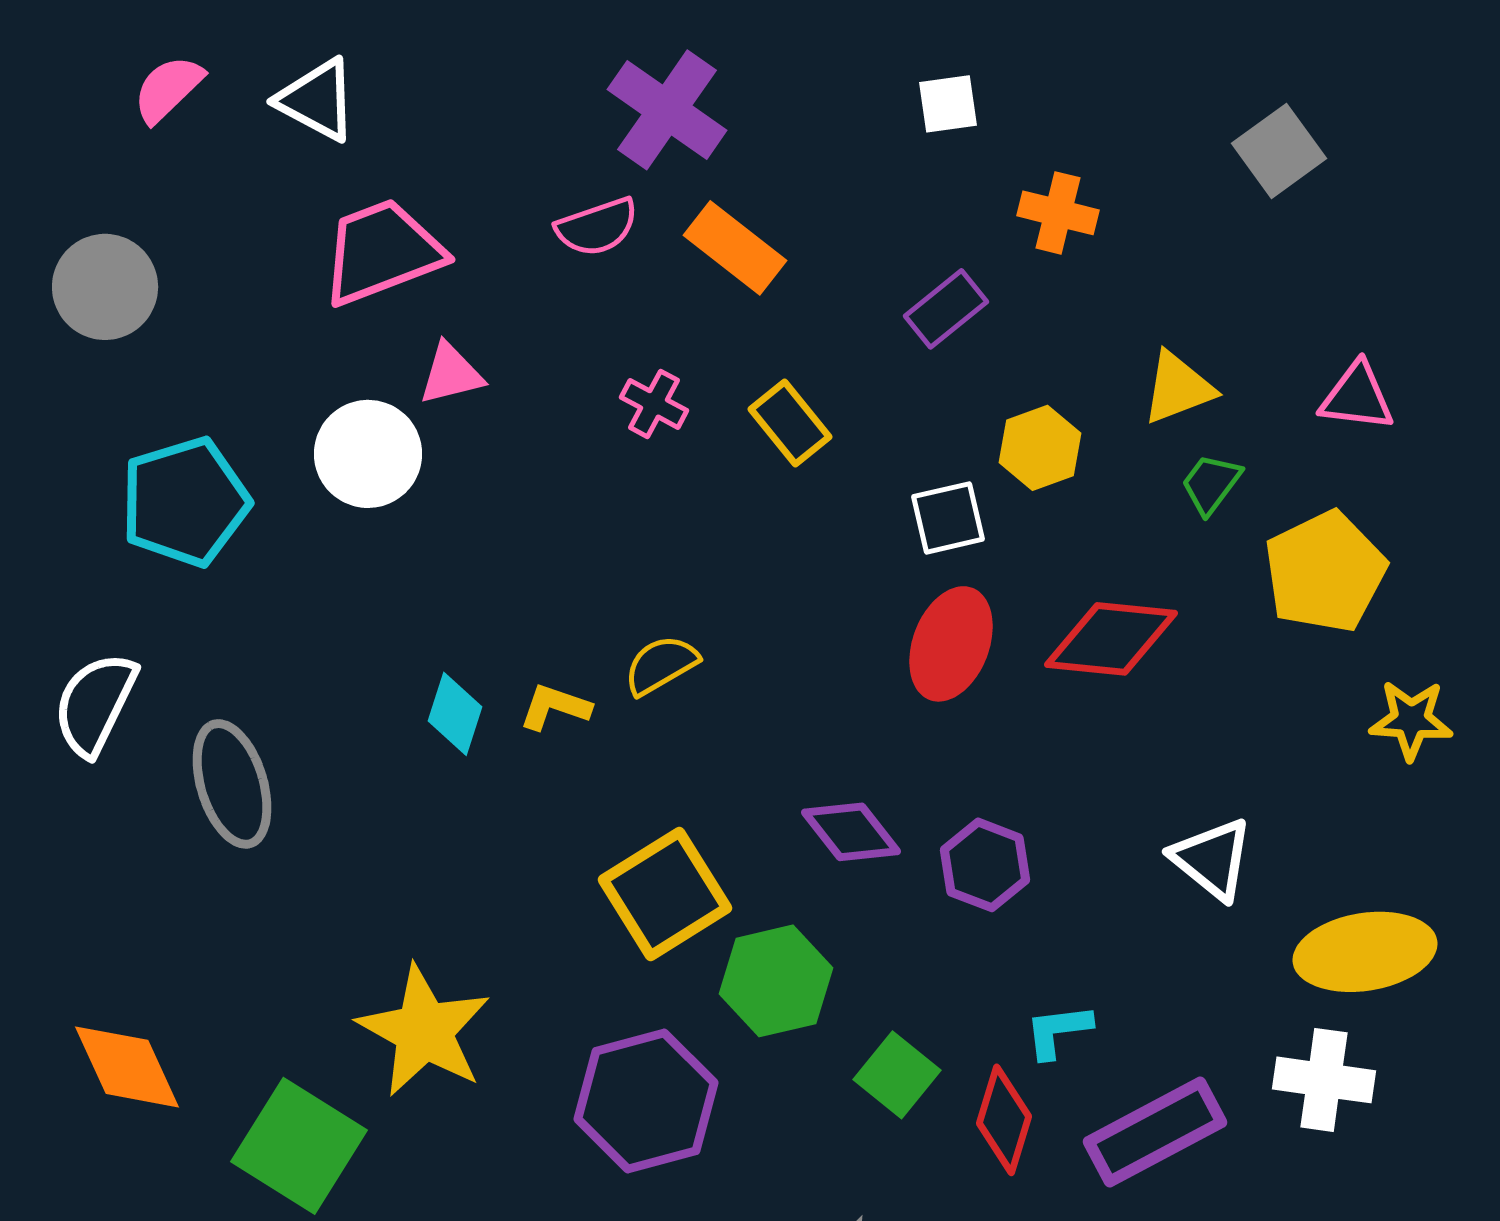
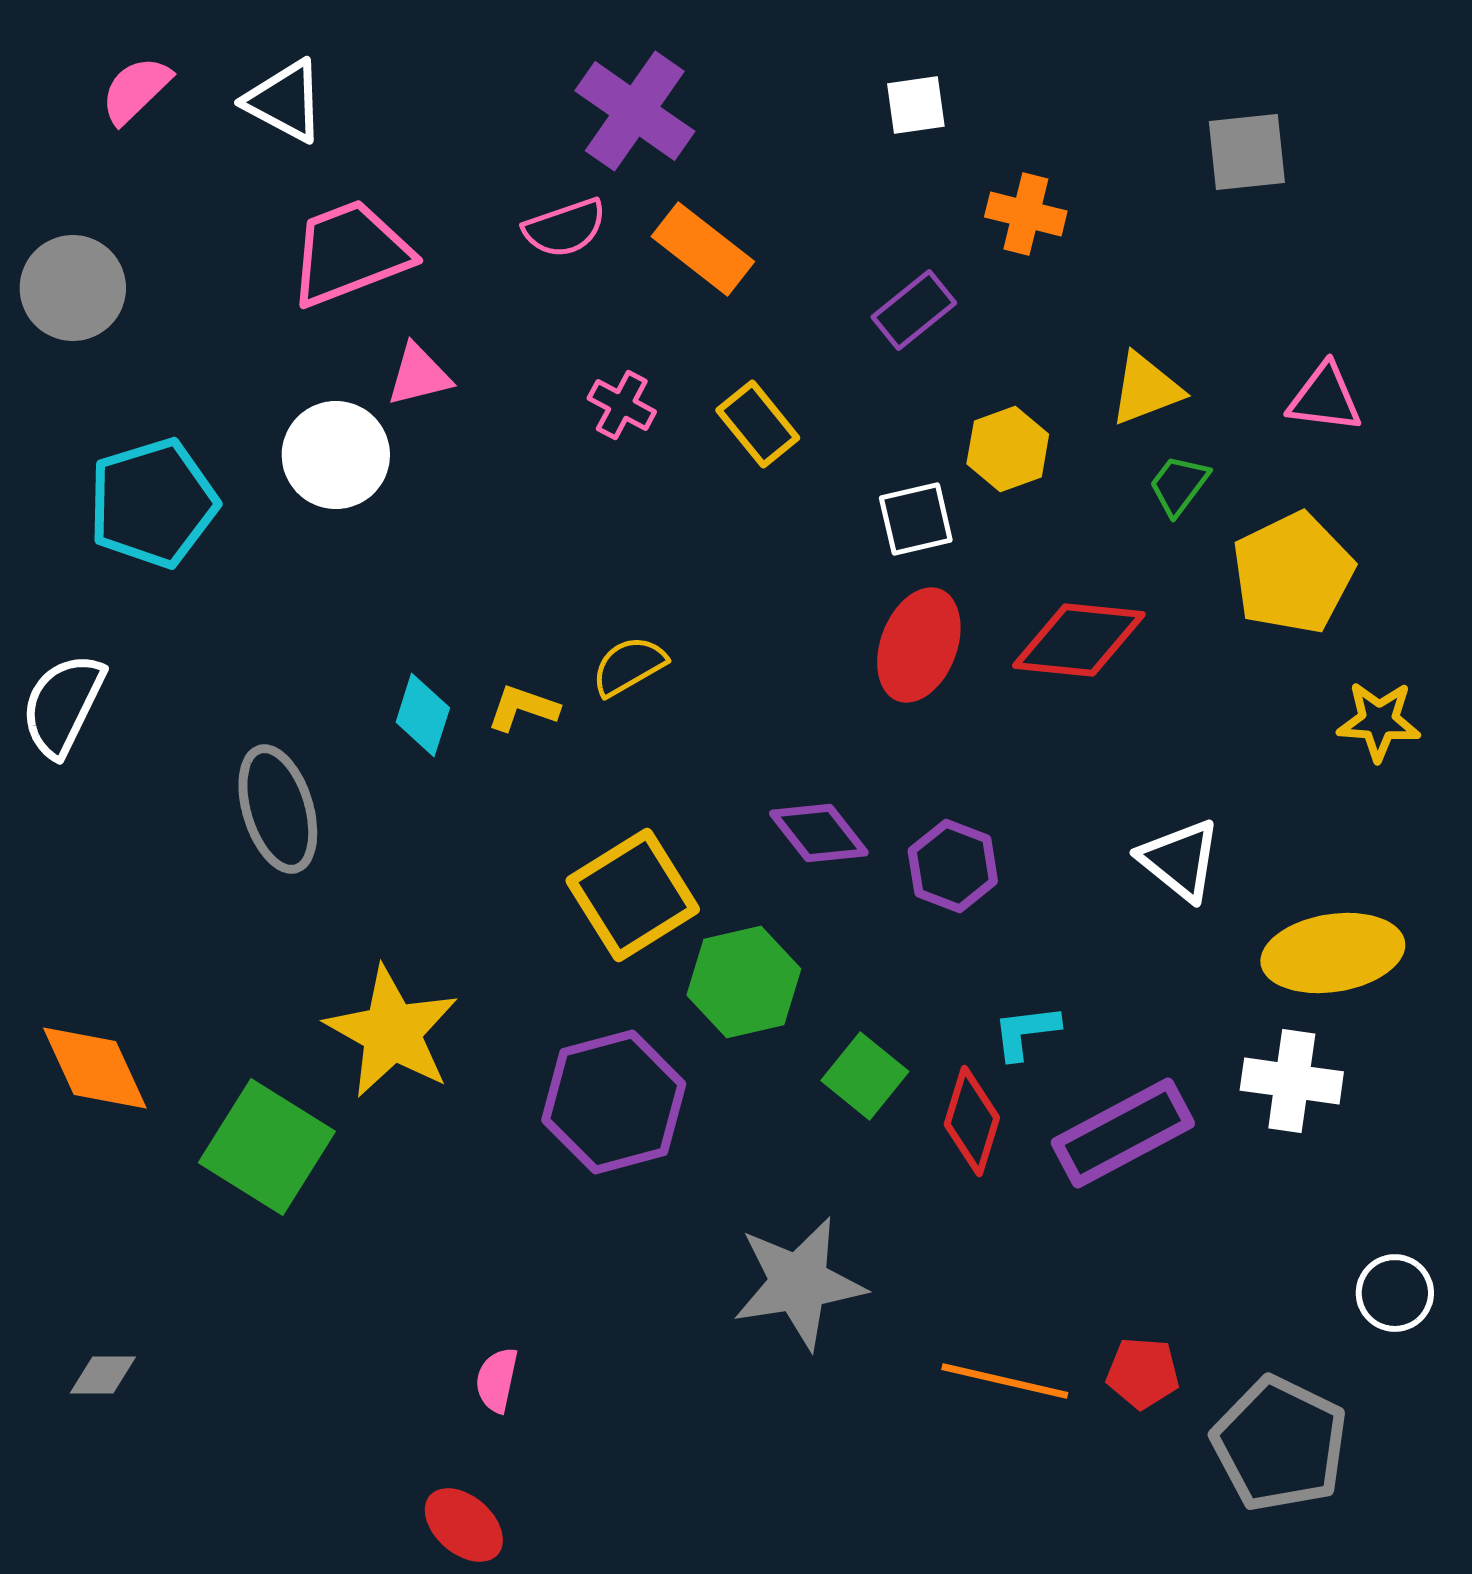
gray square: (1279, 151) -> (1247, 152), turned 30
gray ellipse: (232, 784) -> (278, 809), moved

